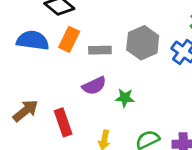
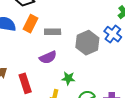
gray hexagon: (143, 43) -> (87, 43), moved
green star: (125, 98) -> (68, 78), moved

